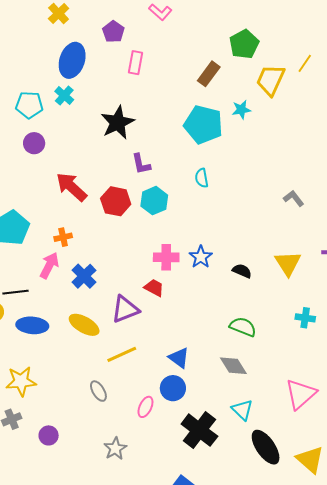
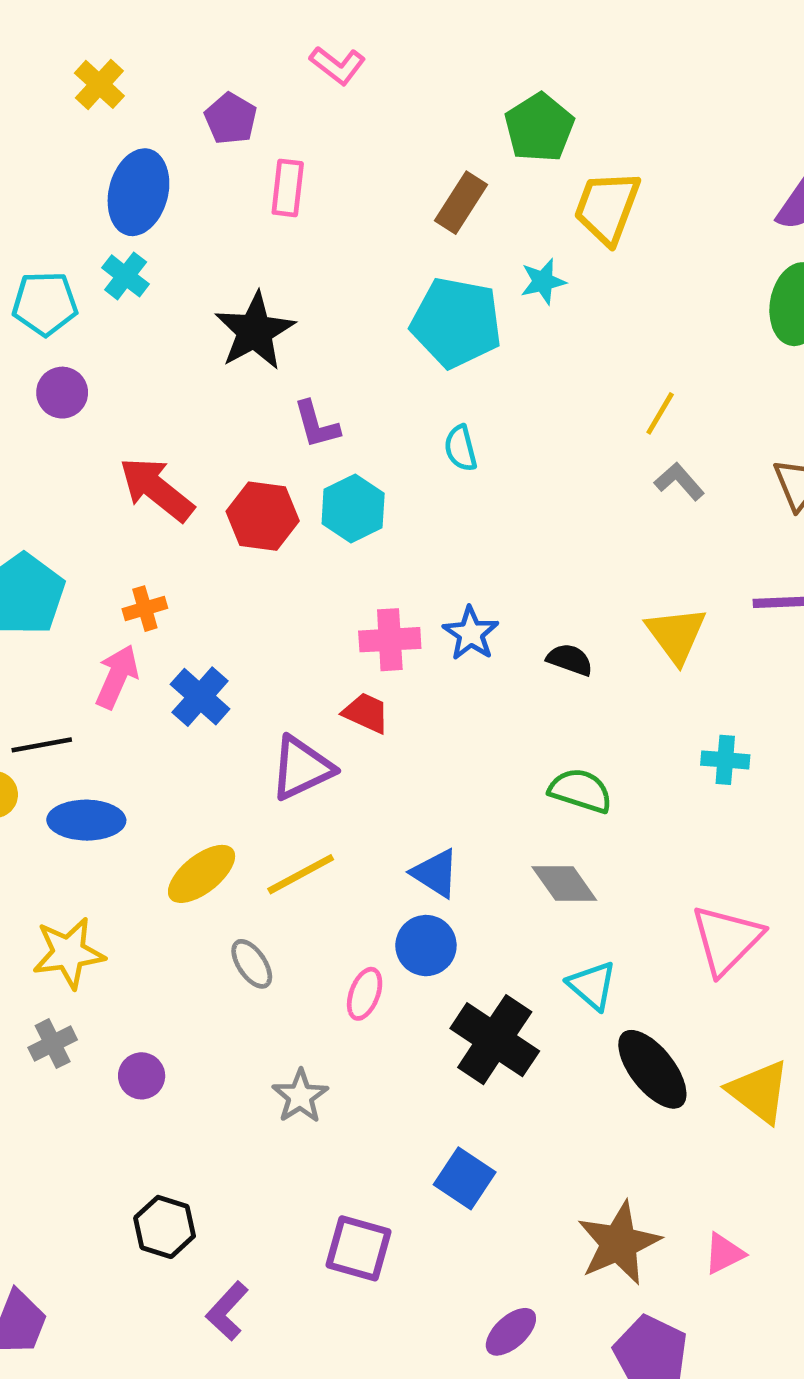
yellow line: (305, 63) -> (660, 413), moved
yellow ellipse: (84, 325) -> (202, 874), moved, turned -64

